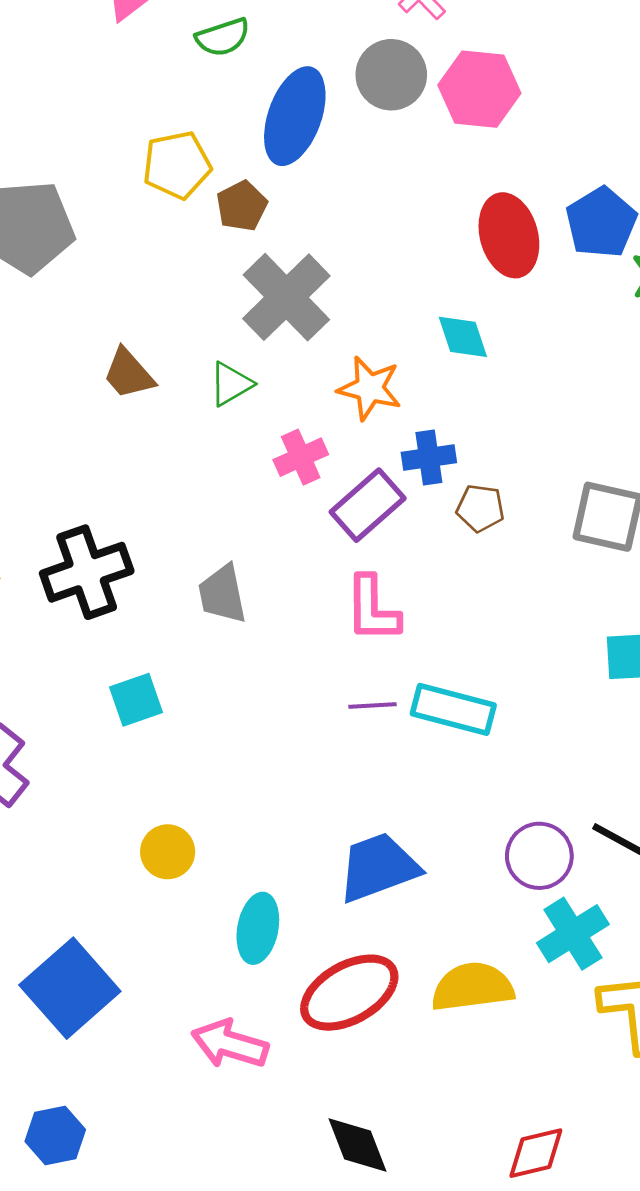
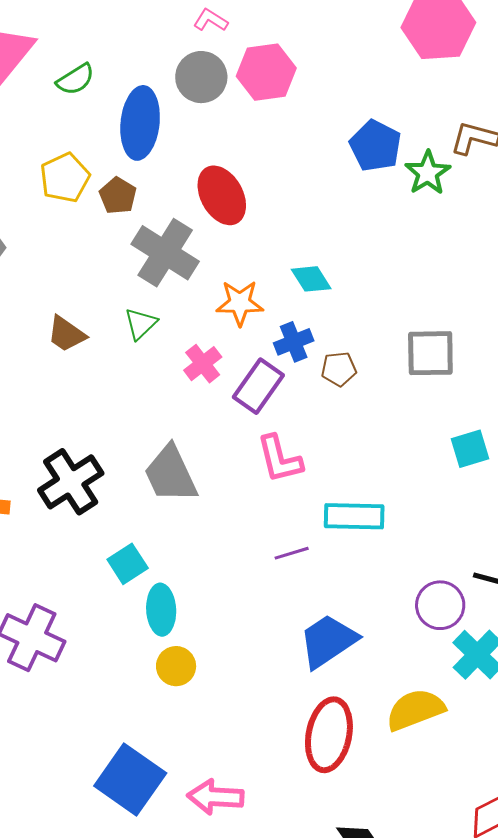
red ellipse: (509, 235) -> (222, 195), moved
cyan diamond: (463, 337) -> (311, 279), moved
gray trapezoid: (222, 594) -> (171, 474), size x1.4
purple line: (372, 705) -> (292, 553), moved
cyan ellipse: (258, 928) -> (161, 610), moved
red ellipse: (349, 993) -> (329, 735), turned -36
pink arrow: (230, 1044) -> (215, 797), moved

